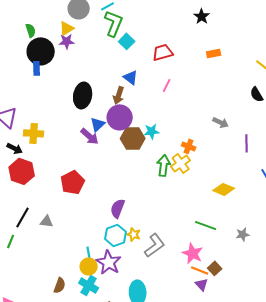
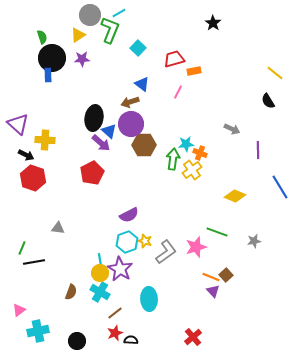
green L-shape: (114, 23) -> (110, 30), moved
purple star: (67, 41) -> (82, 59), moved
orange rectangle: (214, 53) -> (194, 71), moved
black ellipse: (83, 95) -> (94, 118), moved
brown arrow: (119, 95) -> (130, 102), turned 54
blue triangle: (98, 124) -> (109, 131), turned -35
cyan star: (152, 131) -> (186, 144), moved
green arrow: (164, 165) -> (173, 159), moved
red pentagon: (73, 182) -> (92, 173), moved
purple semicircle: (118, 208) -> (129, 215), turned -138
black line: (23, 217) -> (34, 262), moved, turned 50
pink star: (193, 253) -> (196, 247), moved, turned 30

